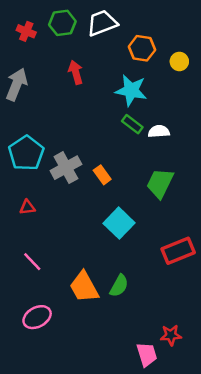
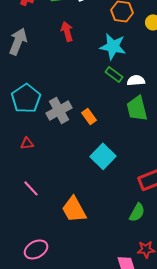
green trapezoid: (160, 183) -> (137, 108), moved, turned -40
green semicircle: (119, 286) -> (137, 212), moved
pink ellipse: (37, 317) -> (36, 249), moved

